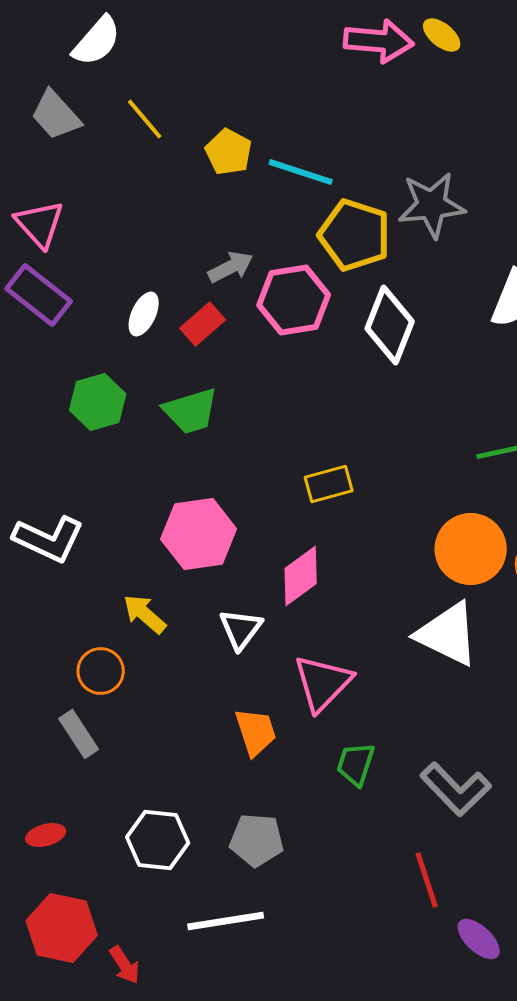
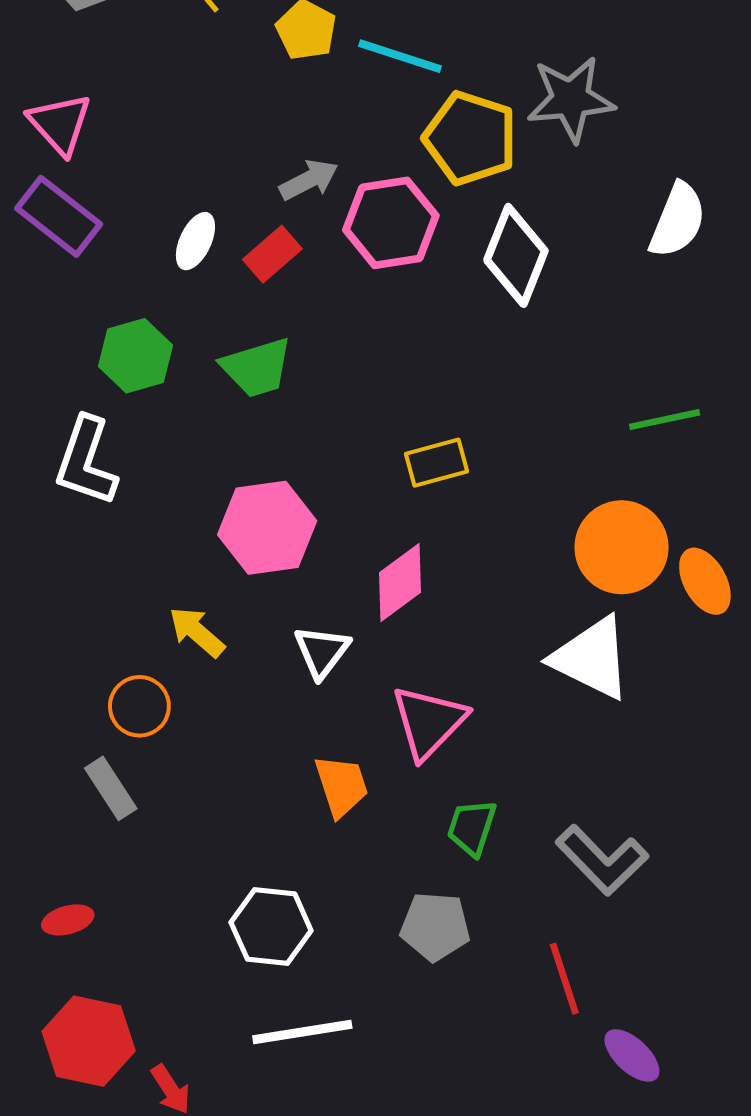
white L-shape: (49, 539) -> (86, 461), moved, turned 84
white hexagon: (158, 840) -> (271, 926), moved
gray pentagon: (257, 840) -> (435, 926), moved

